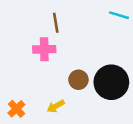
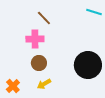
brown line: (56, 23) -> (44, 18), turned -35
brown circle: (78, 80) -> (39, 63), moved

